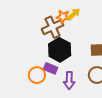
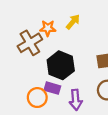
orange star: (63, 17) -> (48, 28), moved
brown cross: (52, 27) -> (30, 43), moved

